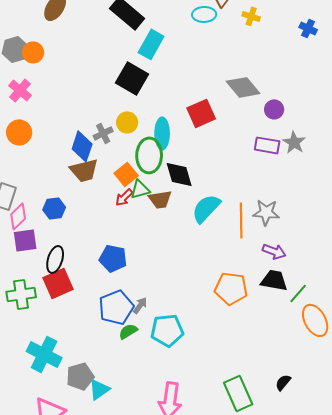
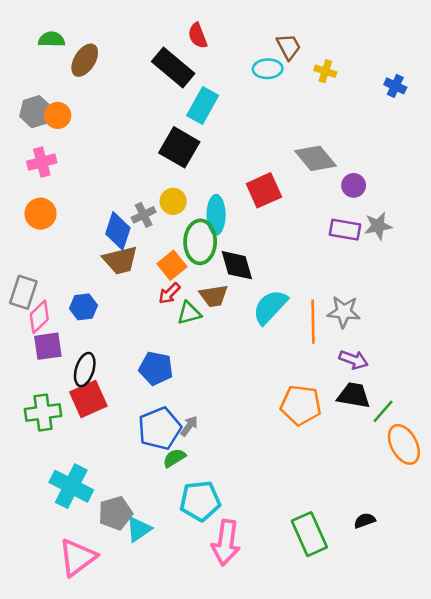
pink cross: (20, 90) -> (42, 162), turned 35
gray star: (294, 142) -> (378, 226), turned 30
green triangle: (140, 189) -> (189, 313), moved
cyan pentagon: (167, 330) -> (200, 501), moved
black semicircle: (283, 382) -> (365, 521), turned 30

